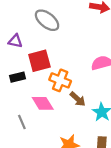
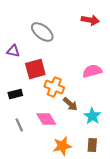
black rectangle: (18, 77) -> (15, 94), moved
pink diamond: (43, 103) -> (46, 119), moved

